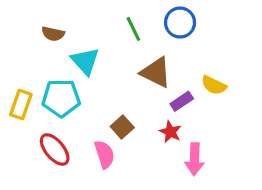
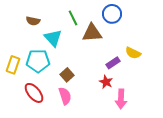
green line: (133, 29) -> (73, 18), moved
brown triangle: (156, 72) -> (92, 33), moved, turned -30
brown square: (122, 127) -> (67, 75), moved

